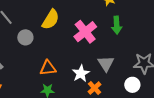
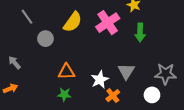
pink cross: (85, 32) -> (108, 23), moved

